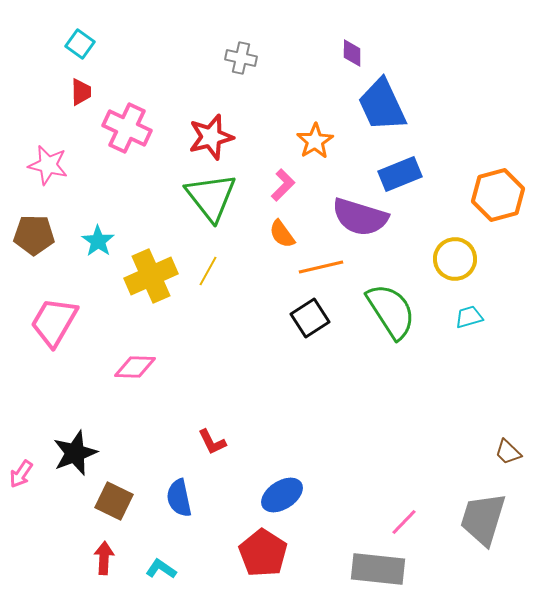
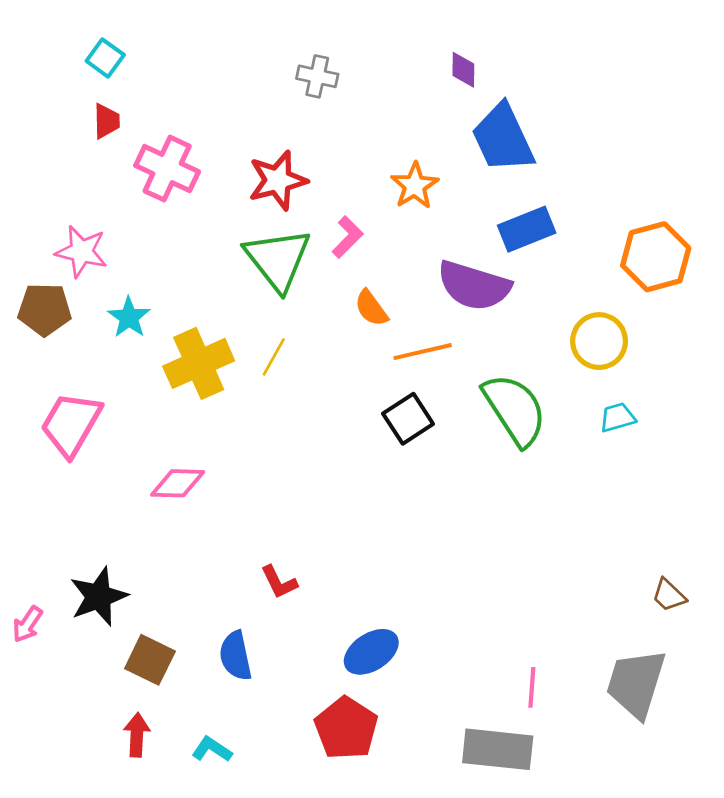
pink star: (48, 165) -> (81, 251), moved
pink L-shape: (283, 185) -> (348, 237), moved
pink line: (404, 522) -> (532, 687), turned -40

